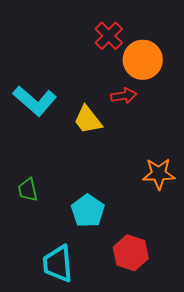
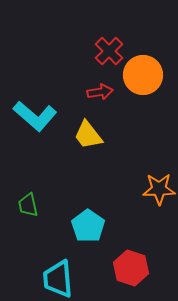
red arrow: (124, 96) -> (100, 92), moved

